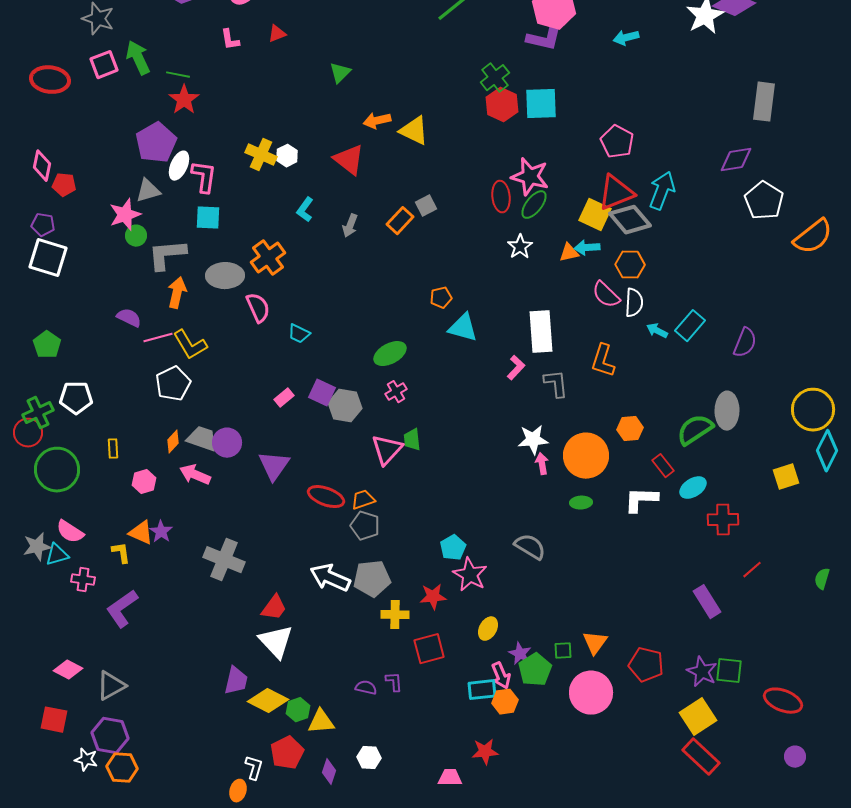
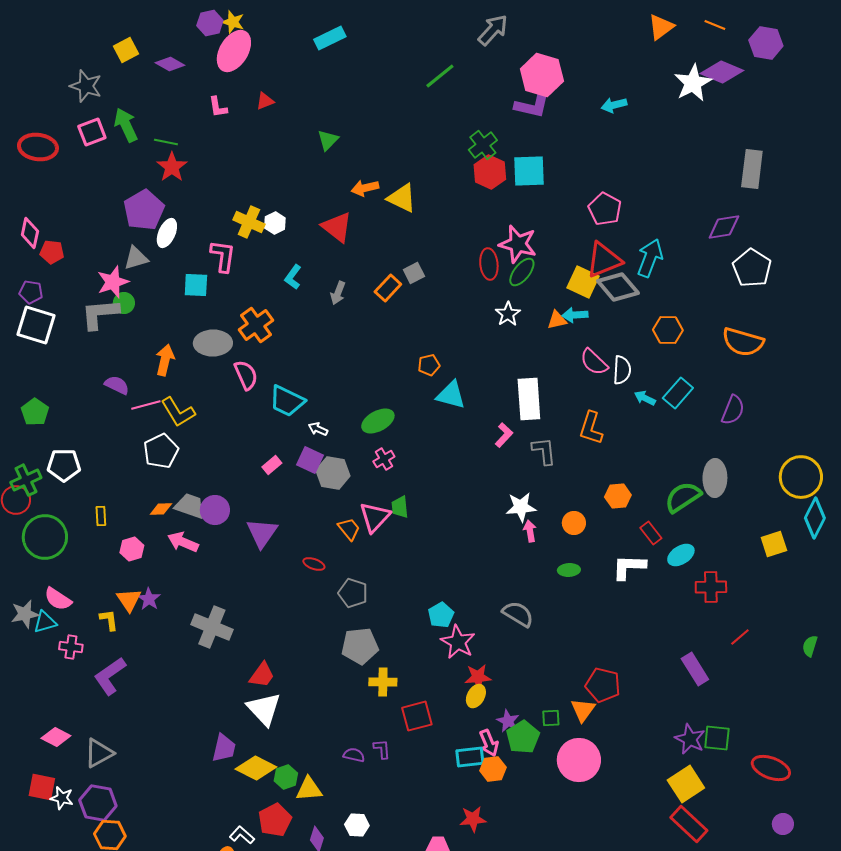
pink L-shape: (204, 177) -> (223, 256), moved
orange semicircle: (813, 237) -> (743, 342), moved, turned 54
gray L-shape: (167, 255) -> (100, 314), moved
orange hexagon: (630, 265) -> (668, 330), moved
cyan trapezoid: (299, 334) -> (287, 401), size x1.6
orange diamond: (173, 442) -> (161, 509), turned 45
orange circle: (586, 456) -> (574, 523), size x0.5
red ellipse: (326, 497) -> (314, 564), size x0.6
orange trapezoid: (363, 500) -> (349, 529), moved, turned 70
orange triangle: (141, 533) -> (129, 600), turned 32
white arrow: (330, 578) -> (318, 429), moved, size x0.5
red star: (433, 597) -> (478, 677), moved
red pentagon: (646, 665) -> (603, 685), moved
white star: (86, 760) -> (62, 798), moved
white L-shape: (254, 768) -> (242, 835), turned -65

